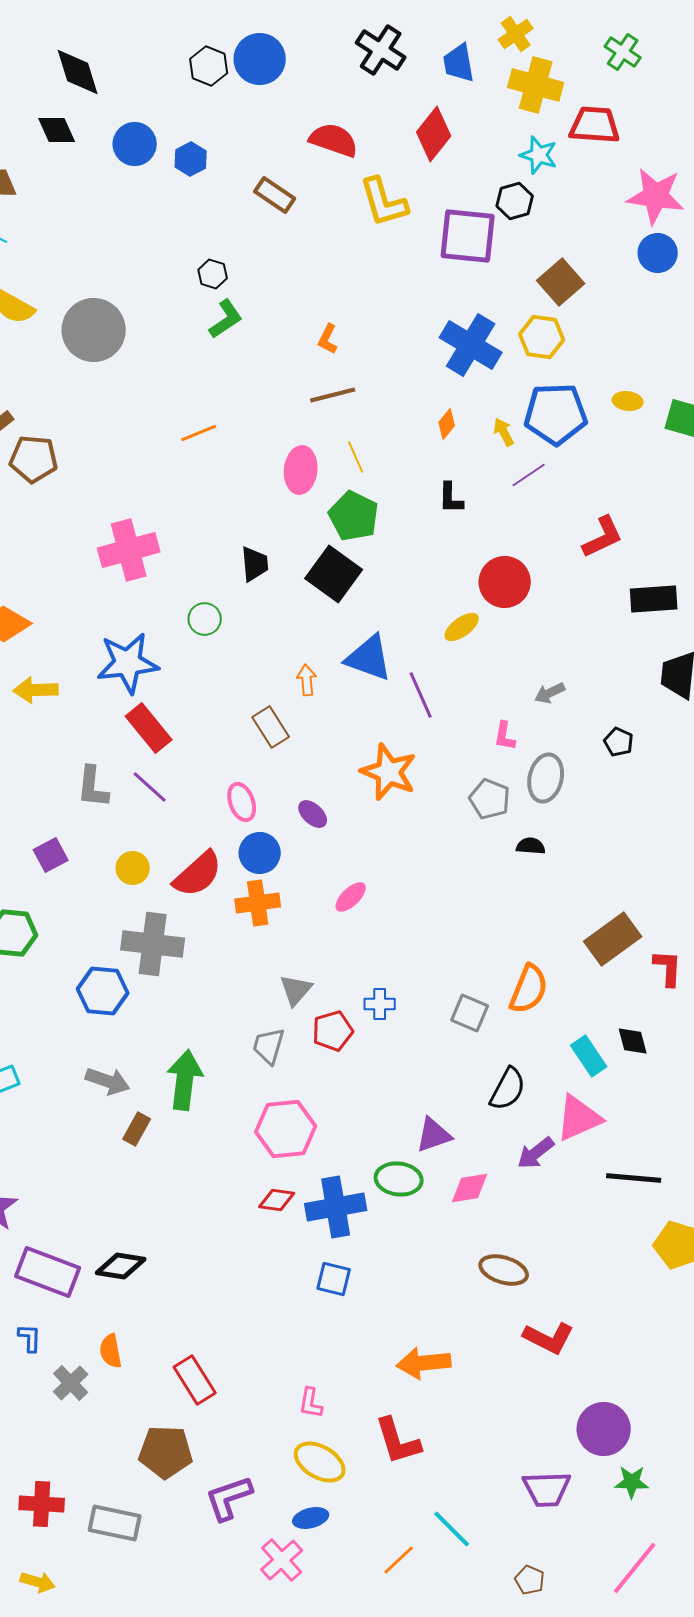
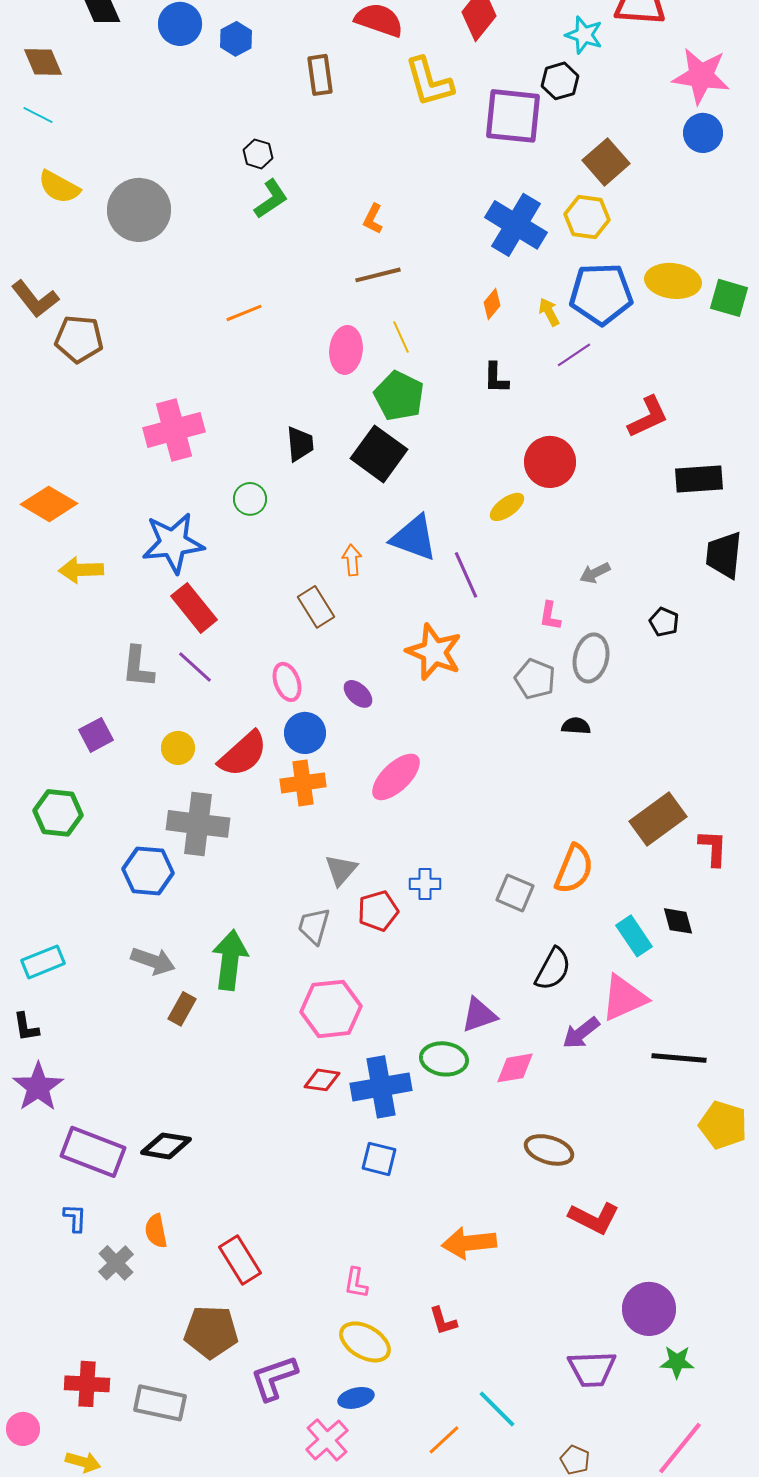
brown rectangle: (275, 195) -> (320, 75), turned 48
yellow ellipse: (628, 401) -> (673, 281), size x1.8
pink ellipse: (351, 897) -> (396, 777), size x1.6
red L-shape: (398, 1441) -> (443, 1321), size x0.6

